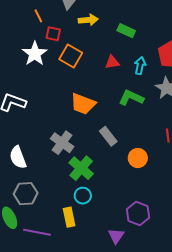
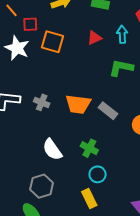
orange trapezoid: (83, 104) -> (78, 104), moved
gray cross: (62, 143) -> (42, 102), moved, size x0.7
white semicircle: (18, 157) -> (52, 150), moved
green cross: (81, 168) -> (89, 148), size x0.7

